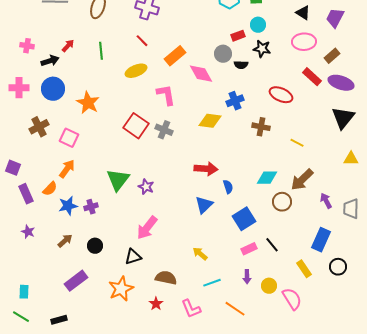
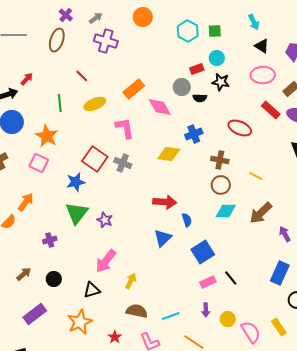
red line: (142, 41) -> (82, 76), moved
green line: (101, 51) -> (60, 103), moved
pink square: (69, 138) -> (39, 163), moved
brown circle: (282, 202) -> (221, 185), moved
blue star: (68, 206) -> (76, 182), moved
yellow arrow: (200, 254) -> (131, 281), moved, turned 77
yellow rectangle: (304, 269) -> (279, 327), moved
brown semicircle: (166, 278) -> (137, 311), moved

